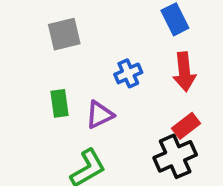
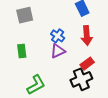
blue cross: (128, 73) -> (58, 36), turned -32
purple triangle: (100, 115) -> (58, 51), moved

